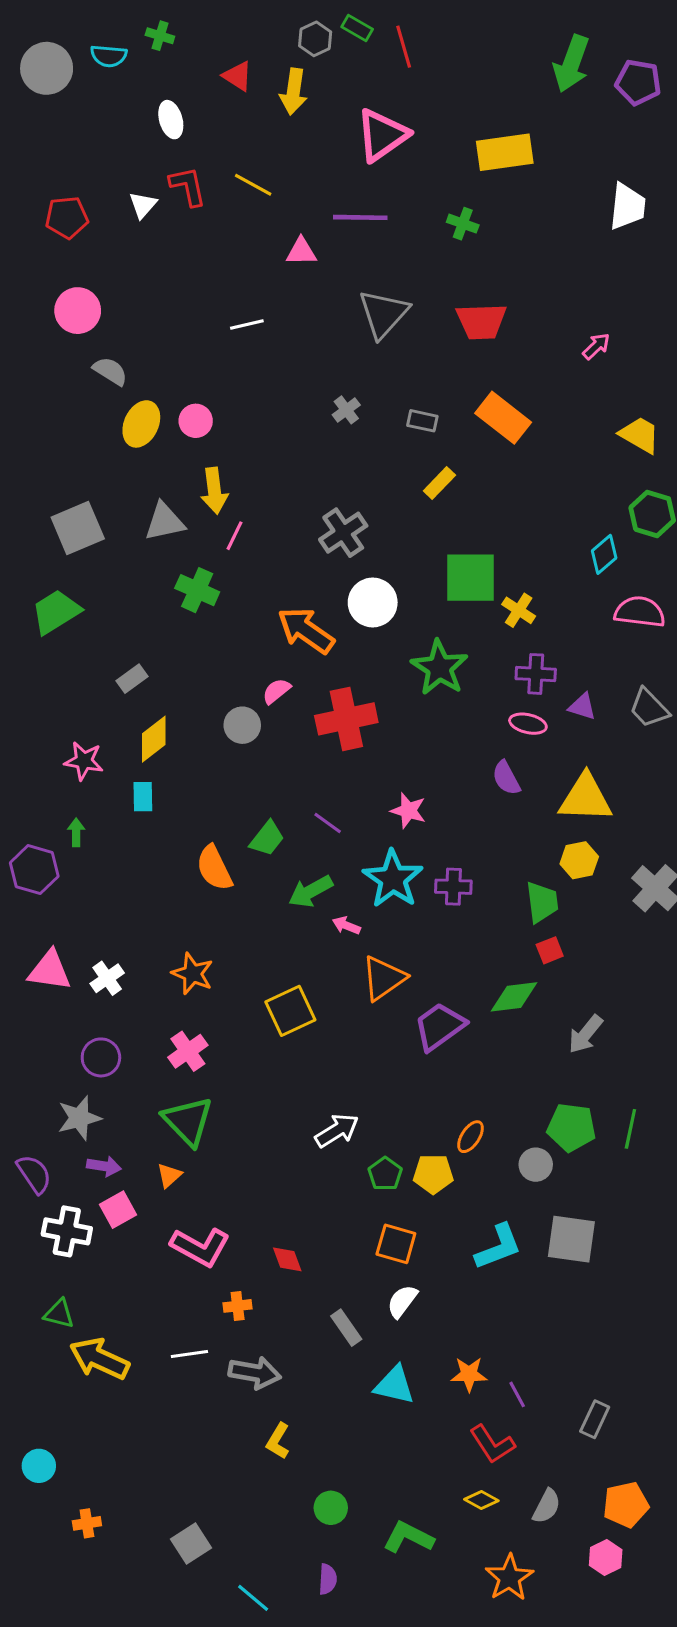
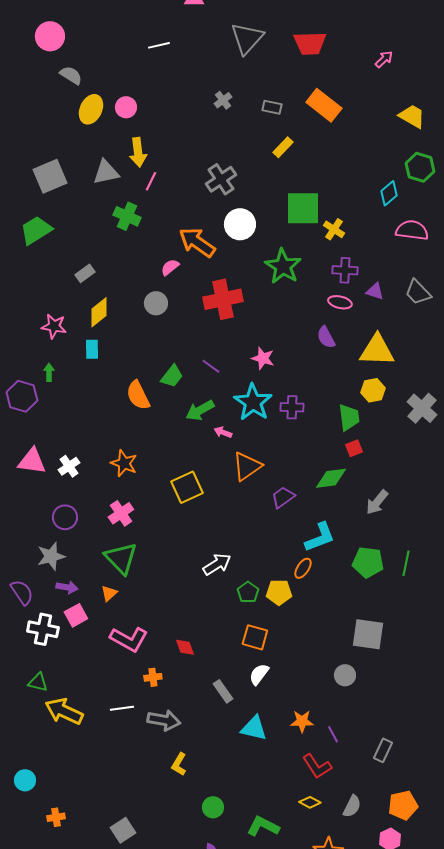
pink semicircle: (276, 691) -> (170, 267), moved
purple trapezoid: (439, 1026) -> (283, 497), size x0.7
gray circle: (536, 1165) -> (345, 675), moved
cyan L-shape: (498, 1247) -> (320, 537), moved

